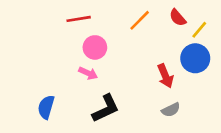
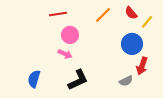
blue circle: (195, 58) -> (132, 44), moved
red arrow: (165, 76) -> (142, 66), moved, turned 42

